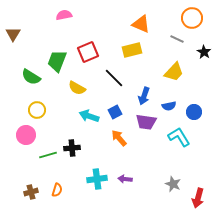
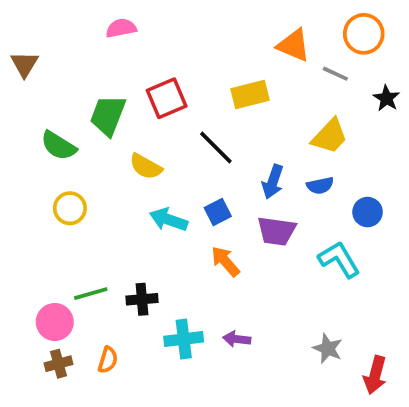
orange triangle: (141, 24) -> (294, 45), moved
blue semicircle: (169, 106) -> (320, 185), moved
pink circle: (26, 135) -> (55, 322), moved
black cross: (72, 148) -> (142, 299), moved

